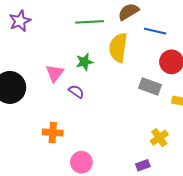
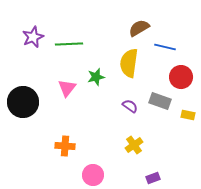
green line: (90, 22) -> (69, 44), moved
purple semicircle: (76, 92) -> (130, 106), moved
yellow cross: (159, 138) -> (134, 145), moved

